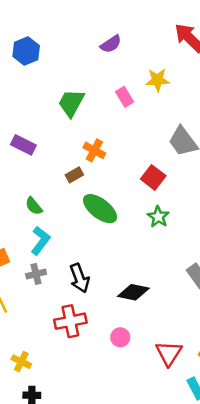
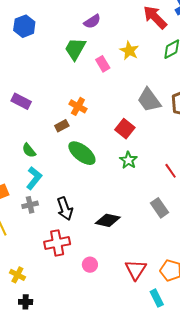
yellow star: (158, 80) -> (129, 51), turned 30
green trapezoid: (71, 103) -> (75, 49), moved
pink circle: (120, 337) -> (90, 265), moved

